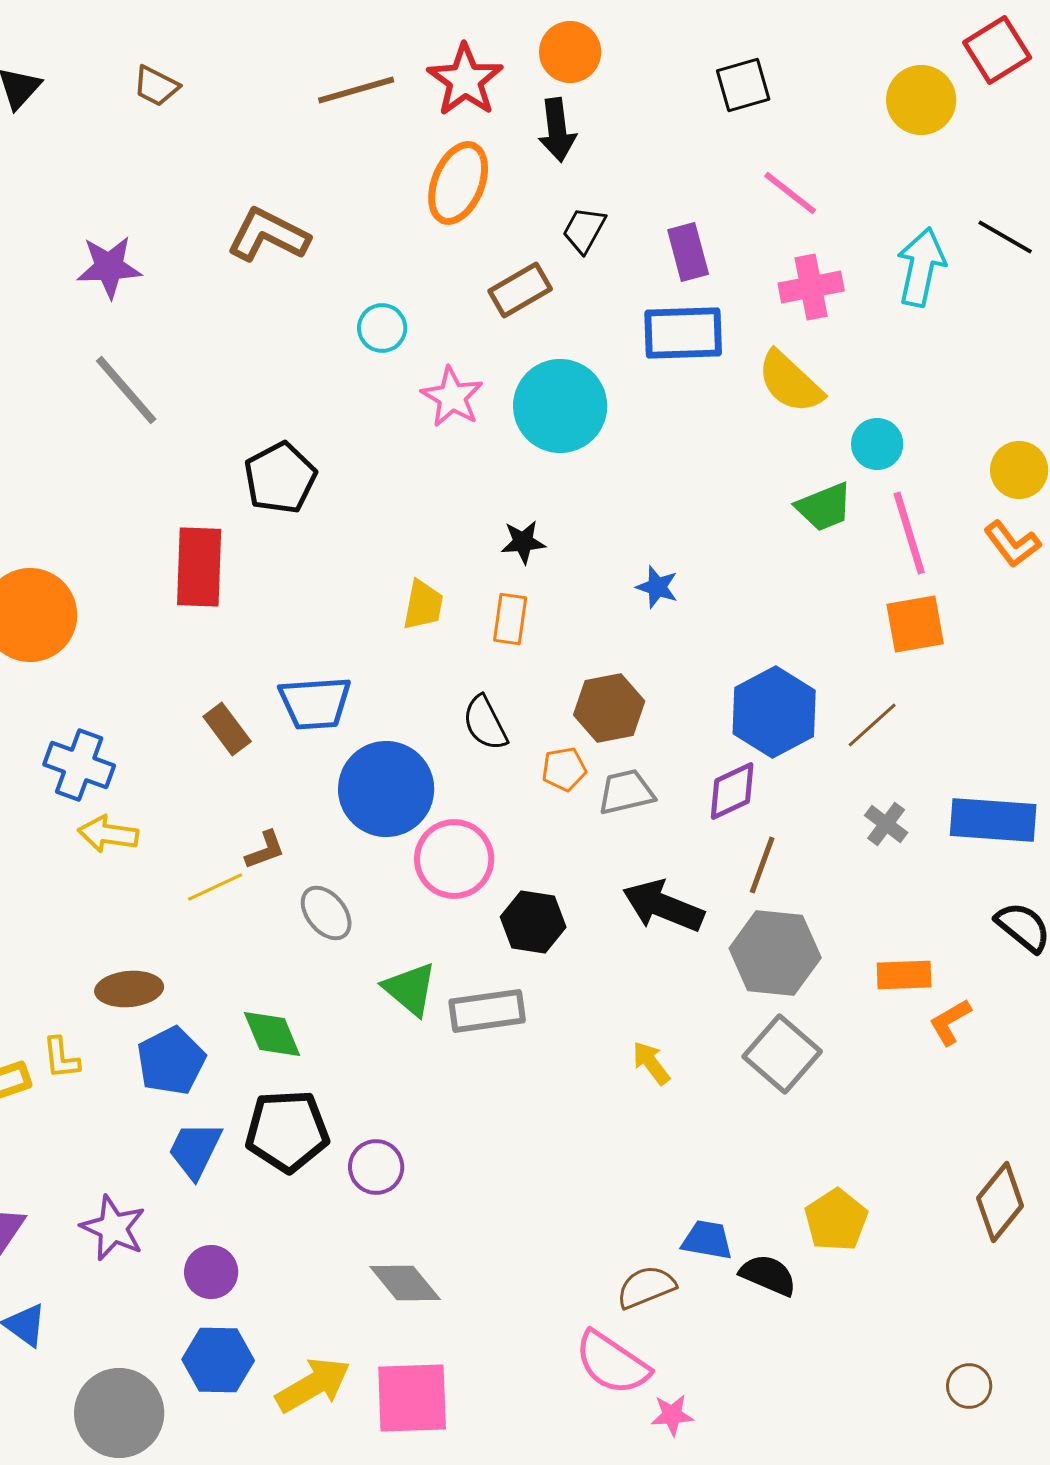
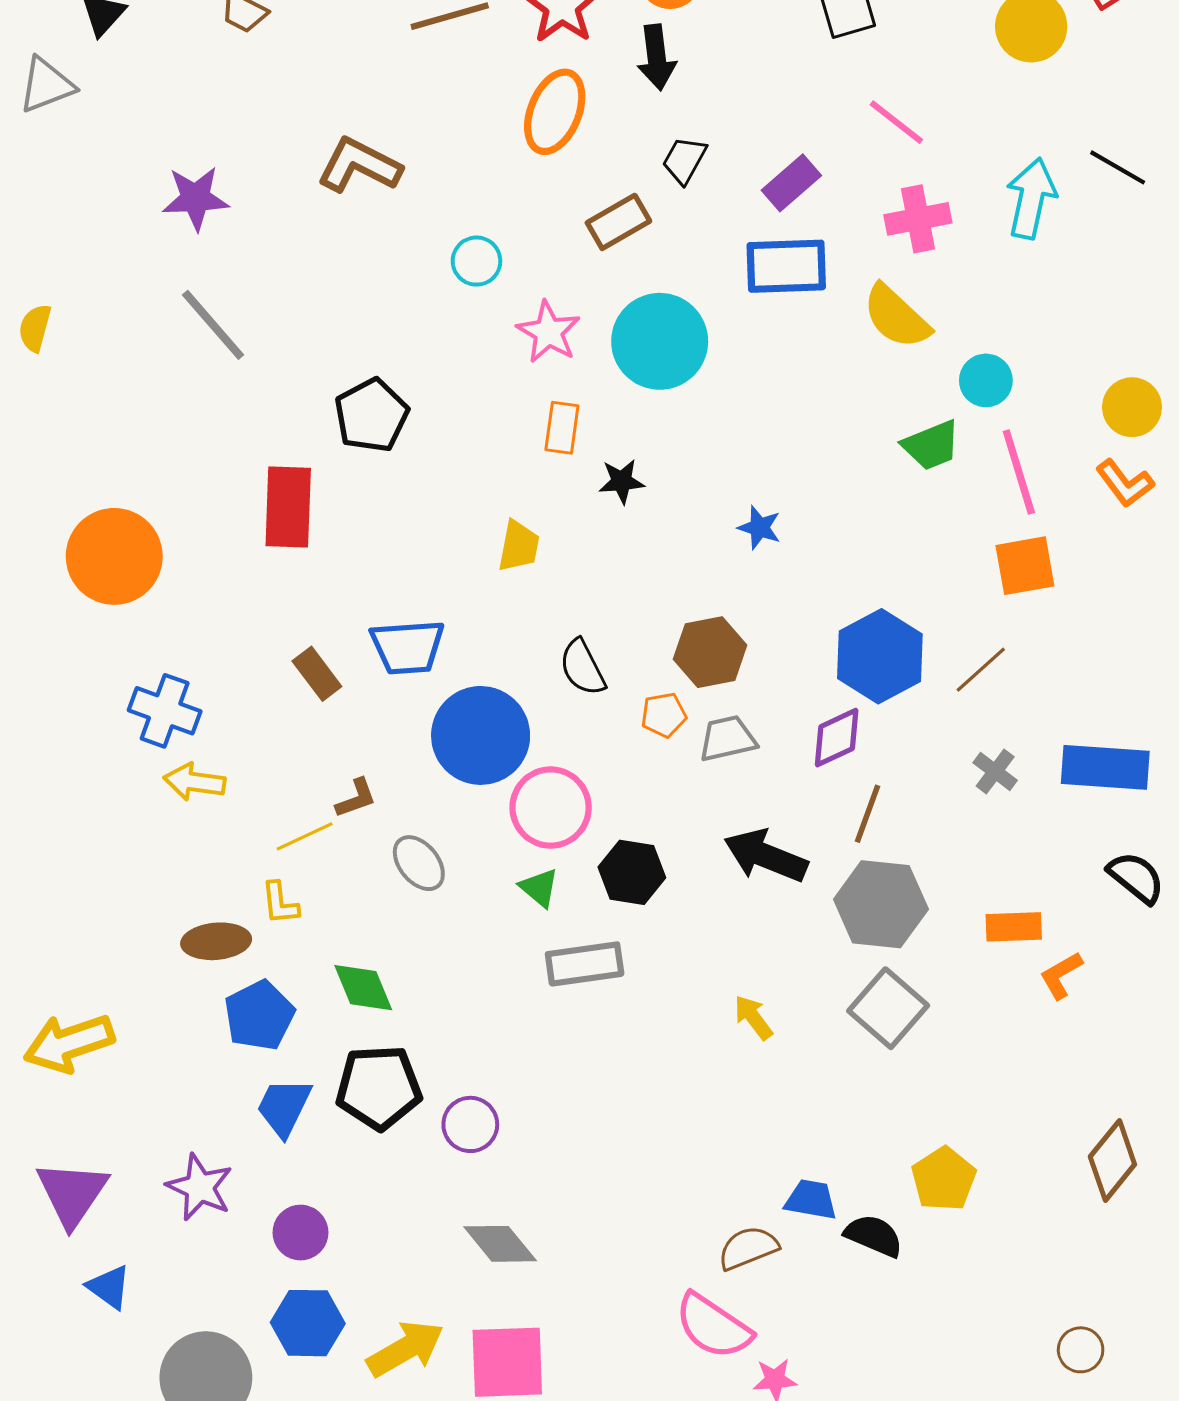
purple rectangle: (688, 252) -> (791, 183), turned 64
orange rectangle: (510, 619) -> (562, 428), moved
green triangle: (410, 989) -> (539, 888), moved, size x0.7
yellow L-shape: (61, 1058) -> (280, 903), moved

